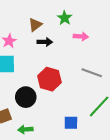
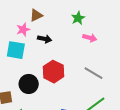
brown triangle: (35, 25) -> (36, 15), moved
black arrow: (45, 42) -> (45, 39), moved

